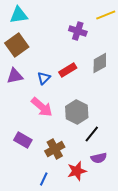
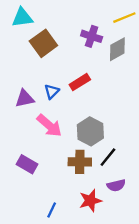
brown square: (17, 45) -> (43, 43), moved
gray diamond: (100, 63) -> (117, 49), moved
purple triangle: (15, 76) -> (25, 99), moved
brown cross: (55, 149) -> (80, 162), moved, turned 30

